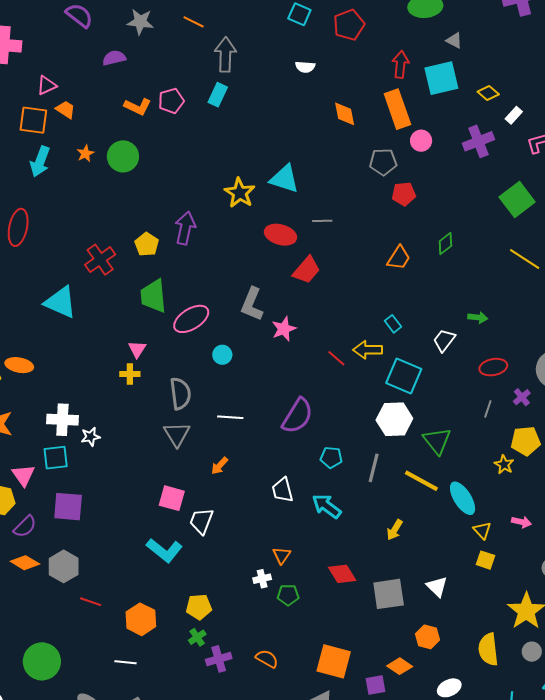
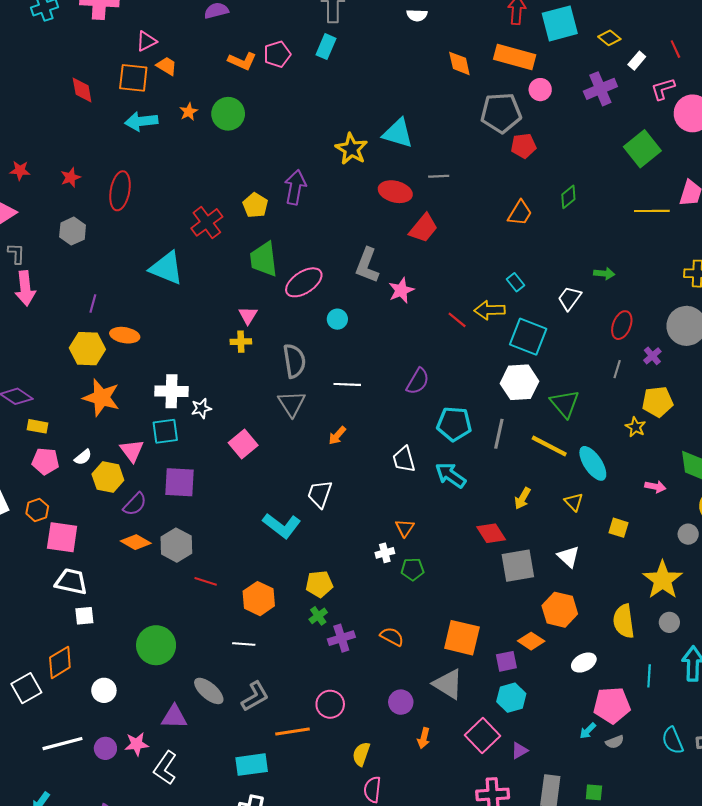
orange rectangle: (397, 109) -> (515, 57), turned -54
cyan arrow: (40, 162) -> (141, 121), turned 64
gray pentagon: (383, 162) -> (501, 113), size x1.4
yellow line: (525, 259) -> (652, 211), turned -32
red ellipse: (493, 367) -> (622, 325), turned -56
purple semicircle: (297, 416) -> (418, 381), size x0.7
cyan pentagon: (331, 457) -> (454, 424), size x1.5
pink square: (172, 498) -> (243, 444), moved, turned 36
yellow triangle: (482, 530) -> (574, 502), moved
red diamond: (342, 574) -> (491, 533), moved
orange hexagon: (428, 637) -> (560, 610), size x1.4

